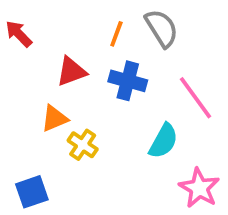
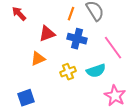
cyan semicircle: (163, 141) -> (96, 71), turned 42
yellow cross: (83, 145) -> (68, 72), moved, turned 35

